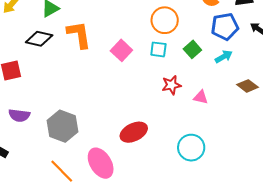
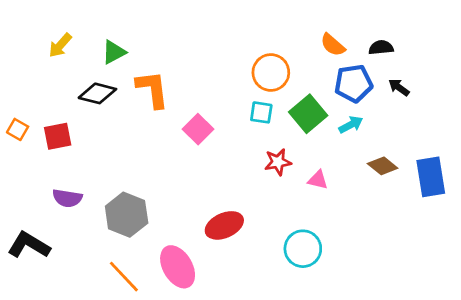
green square: (192, 49) -> (308, 114), size x1.5
pink square: (121, 50) -> (198, 129), moved

